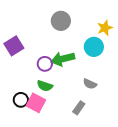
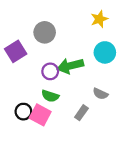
gray circle: (61, 21) -> (45, 32), moved
yellow star: (105, 28) -> (99, 19), moved
gray rectangle: (79, 108) -> (81, 113), moved

